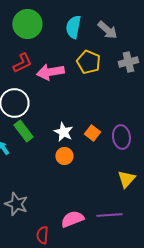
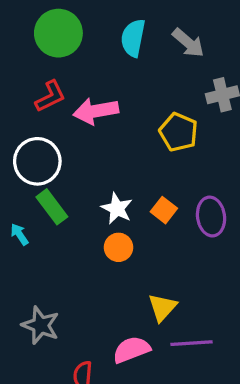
yellow pentagon: (88, 62) -> (179, 132), moved
yellow triangle: (126, 179) -> (162, 307), moved

